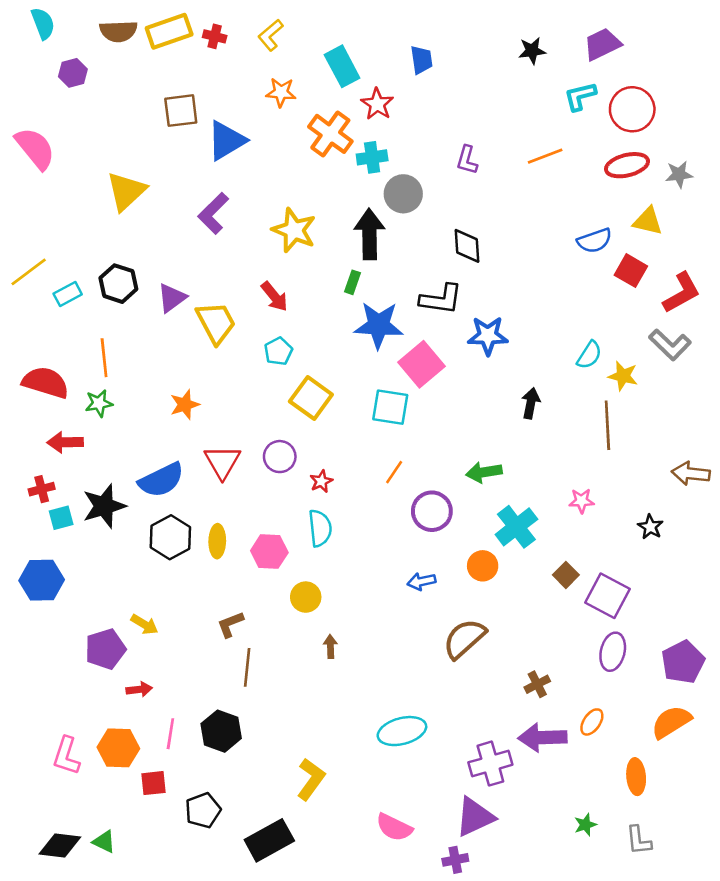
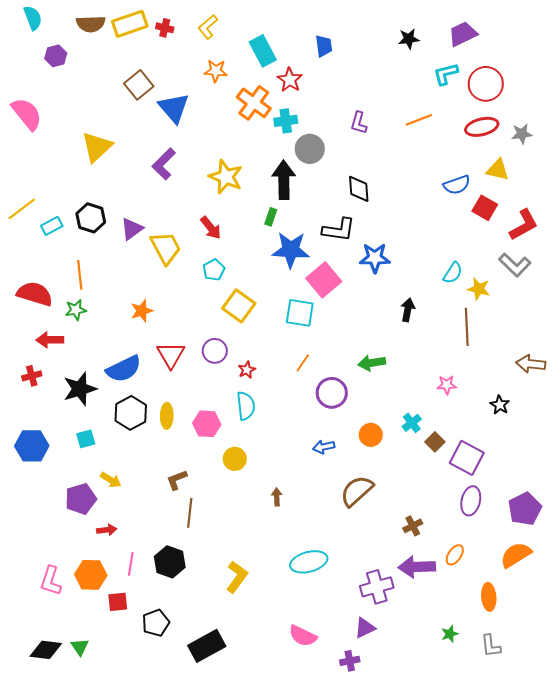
brown square: (181, 111) -> (139, 85), turned -32
blue triangle: (226, 140) -> (174, 108), turned -40
cyan square: (61, 518) -> (86, 439), moved
cyan cross: (516, 527) -> (412, 423), moved, size x0.6
brown arrow: (330, 646) -> (277, 497), moved
yellow L-shape: (311, 779) -> (237, 577), moved
purple triangle: (475, 817) -> (365, 628), size x0.7
green triangle: (104, 842) -> (80, 647), turned 30

